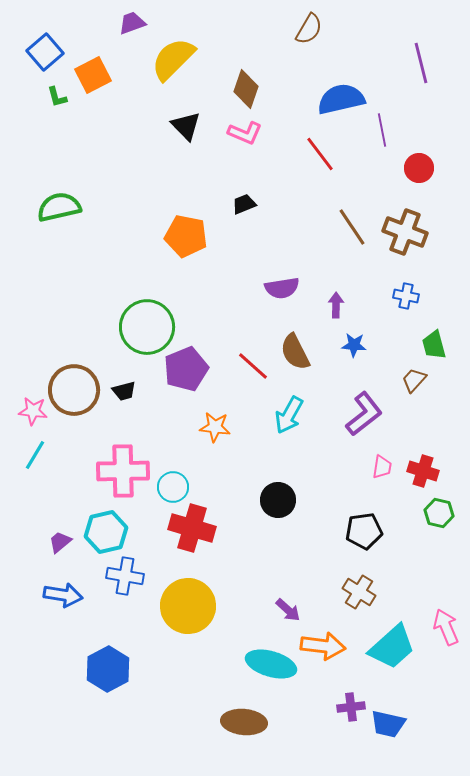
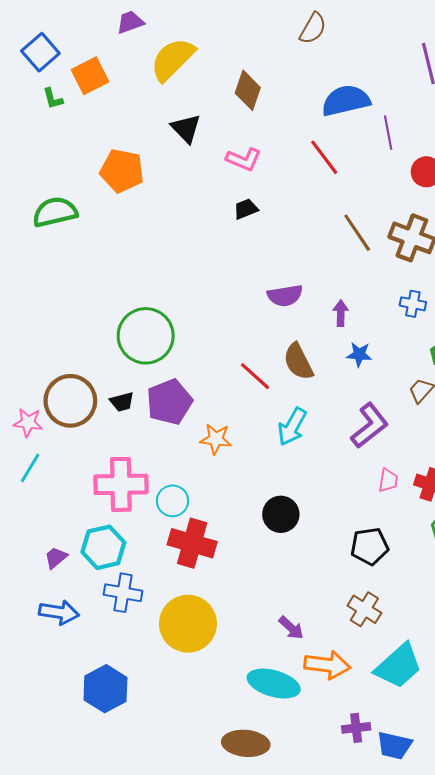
pink L-shape: (245, 133) -> (244, 159), moved
orange pentagon: (186, 236) -> (122, 171), moved
purple pentagon: (186, 369) -> (169, 402), moved

